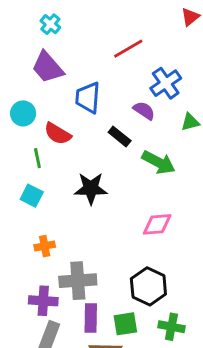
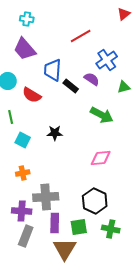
cyan cross: (50, 24) -> (27, 19), turned -32
black rectangle: (120, 137) -> (71, 86), moved
green line: (37, 158) -> (11, 117), moved
black star: (91, 188) -> (55, 133), size x0.7
cyan square: (32, 196) -> (23, 140), moved

